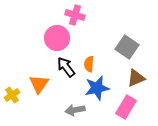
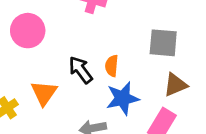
pink circle: (57, 38) -> (28, 31), moved
gray square: (127, 47) -> (163, 43), turned -30

